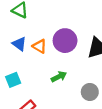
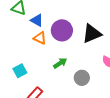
blue triangle: (19, 44) -> (37, 20), moved
gray circle: (90, 92) -> (82, 78), moved

